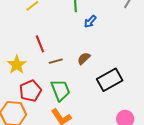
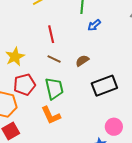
red line: (40, 44) -> (51, 34), moved
brown line: (56, 61) -> (54, 59), turned 32

